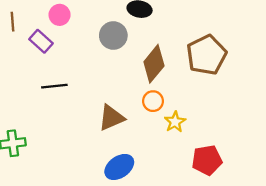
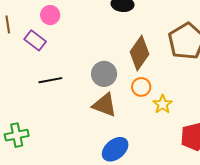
gray circle: (113, 36) -> (104, 74), moved
brown triangle: (111, 118) -> (105, 105), turned 48

